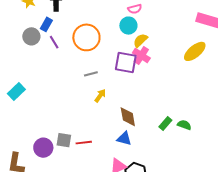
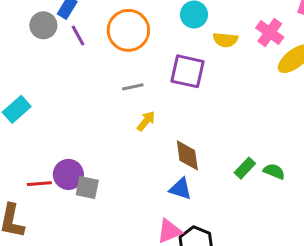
yellow semicircle: (140, 40) -> (225, 40), moved, turned -133
pink cross: (141, 56) -> (270, 32), moved
red line: (84, 143) -> (39, 184), moved
purple circle: (43, 148) -> (68, 174), moved

